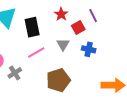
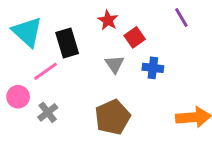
purple line: (93, 16) -> (181, 17), moved
pink line: (36, 52) -> (46, 71), moved

